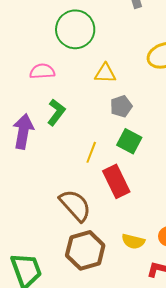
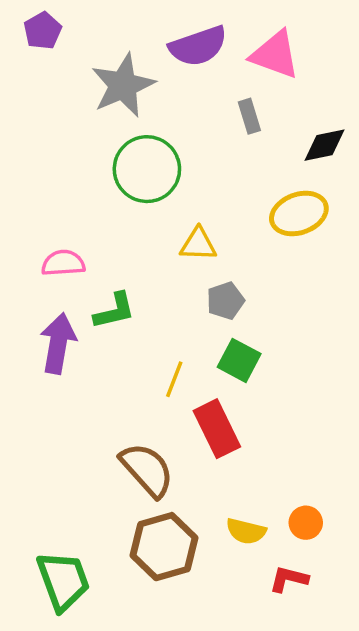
pink semicircle: (42, 71) -> (63, 263), moved
green L-shape: (56, 112) -> (114, 311), turned 40

